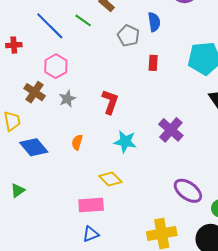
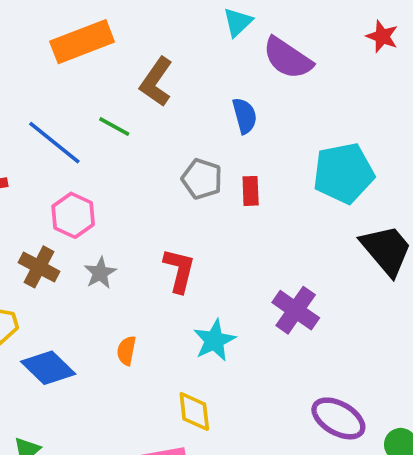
gray pentagon: (128, 36) -> (202, 179), moved
cyan star: (125, 142) -> (214, 340), turned -30
yellow diamond: (110, 179) -> (194, 411), turned 45

